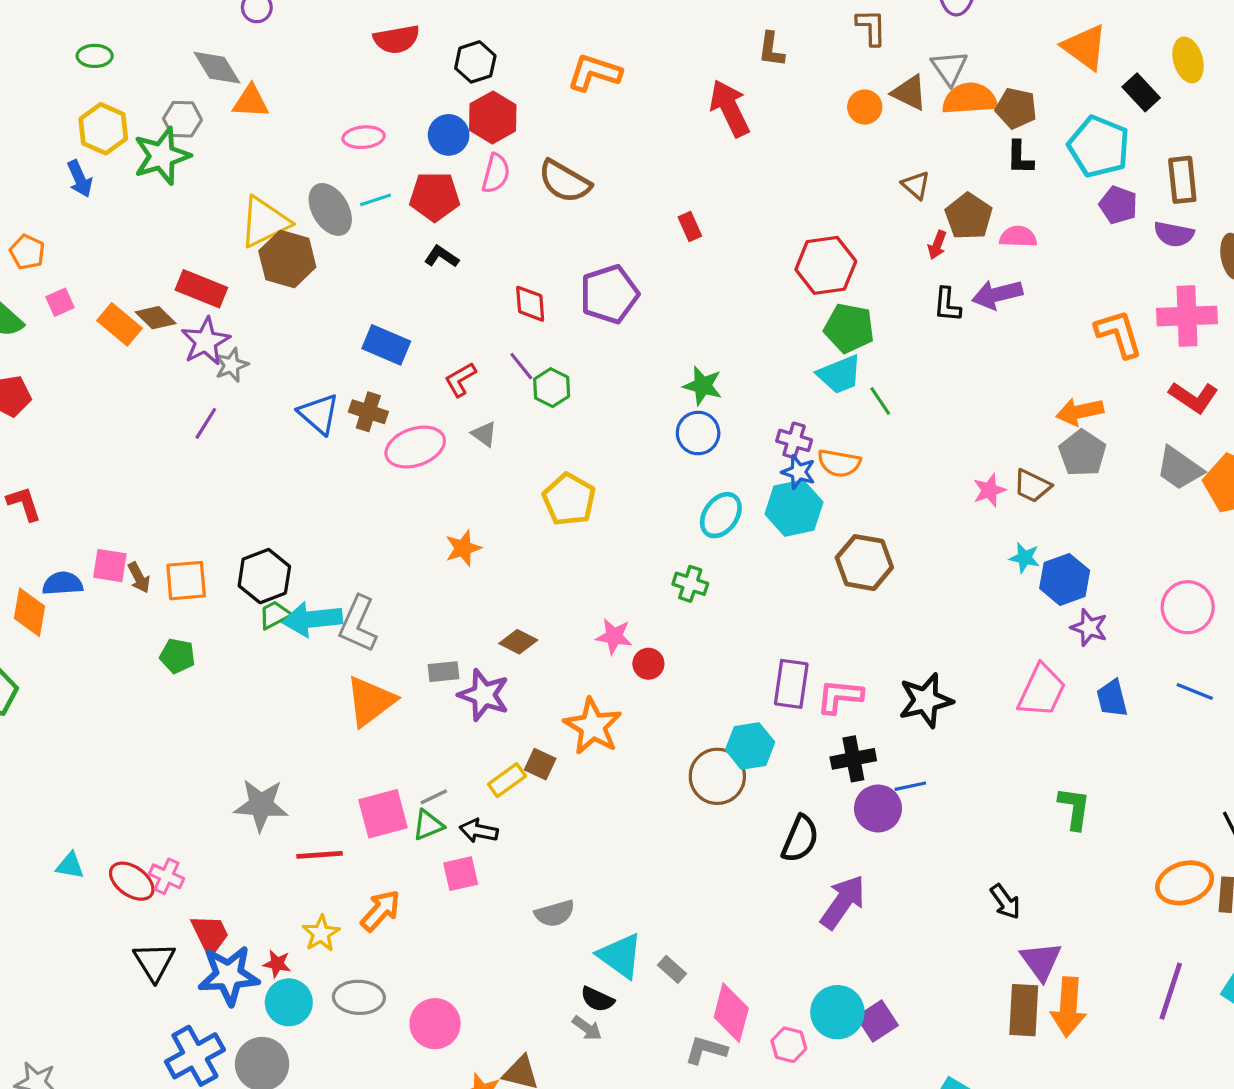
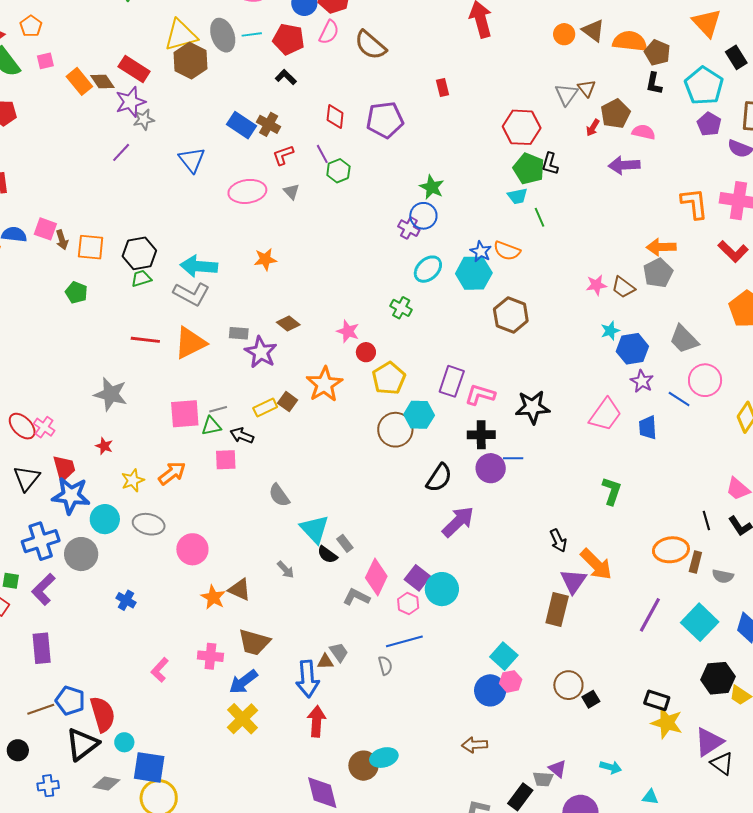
gray triangle: (949, 68) -> (566, 94), moved
black L-shape: (947, 305) -> (550, 164), moved
cyan trapezoid: (840, 375) -> (517, 196), size x0.7
brown cross: (368, 412) -> (269, 124), moved
purple cross: (794, 440) -> (409, 228), moved
gray trapezoid: (1179, 468) -> (684, 339), moved
yellow pentagon: (569, 499) -> (389, 378), moved
cyan star: (1025, 558) -> (610, 331), turned 30
cyan arrow: (312, 619) -> (199, 266), moved
gray L-shape: (358, 624) -> (191, 294), turned -96
blue line: (1195, 692) -> (679, 399), moved
red line: (320, 855) -> (145, 340), moved
gray semicircle: (555, 913) -> (279, 495), turned 60
red star: (277, 964) -> (104, 446), moved
black semicircle: (597, 999) -> (327, 555), moved
orange arrow: (1068, 1007) -> (596, 564), moved, turned -60
purple square: (877, 1021) -> (417, 578), moved, turned -30

